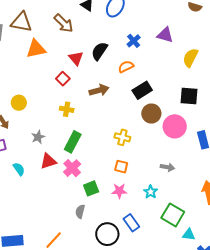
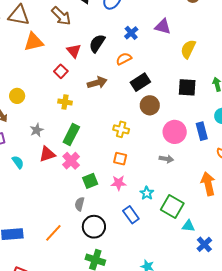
pink circle: (175, 126) -> (175, 132), moved
cyan star: (151, 192) -> (147, 193), moved
black circle: (107, 234) -> (94, 227), moved

